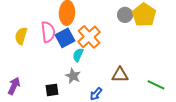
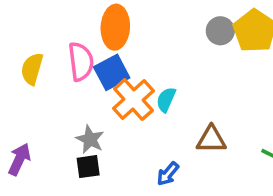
orange cross: (89, 37) -> (133, 100), moved
cyan semicircle: (78, 55) -> (166, 100), moved
gray star: (73, 76) -> (90, 139), moved

